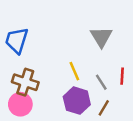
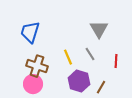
yellow line: (74, 71) -> (68, 57), moved
gray line: (101, 82) -> (90, 54), moved

